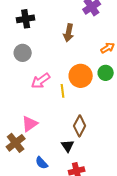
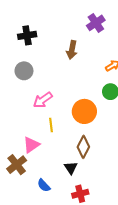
orange circle: (81, 76) -> (84, 111), moved
yellow line: (63, 91) -> (51, 125), moved

